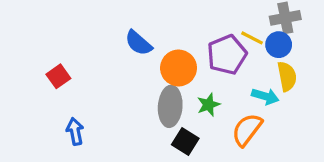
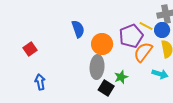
blue semicircle: (138, 43) -> (78, 29), turned -150
cyan arrow: (265, 96) -> (160, 74), moved
green star: (209, 105) -> (121, 77), moved
orange semicircle: (247, 130) -> (143, 52), moved

